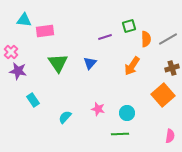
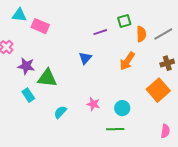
pink rectangle: (45, 31) -> (40, 26), turned 30
green triangle: (58, 63) -> (47, 78), moved, turned -50
purple star: (18, 71) -> (26, 66), moved

